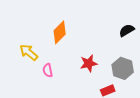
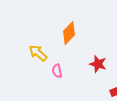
red star: (89, 63) -> (98, 64), turned 30

